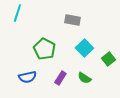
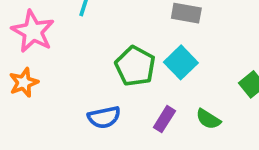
cyan square: (84, 48) -> (181, 62), moved

